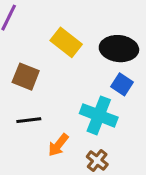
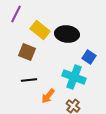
yellow rectangle: (66, 42) -> (40, 30), moved
black ellipse: (119, 49) -> (67, 34), moved

